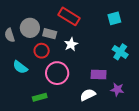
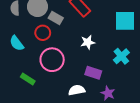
cyan square: (114, 18) -> (125, 21), size x1.5
white star: (71, 44) -> (88, 42), moved
green rectangle: (40, 97) -> (28, 79), turned 32

